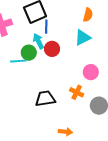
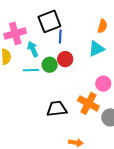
cyan arrow: (38, 41) -> (33, 49), moved
green circle: (29, 53) -> (50, 65), moved
orange cross: (77, 92) -> (88, 103), size x1.5

